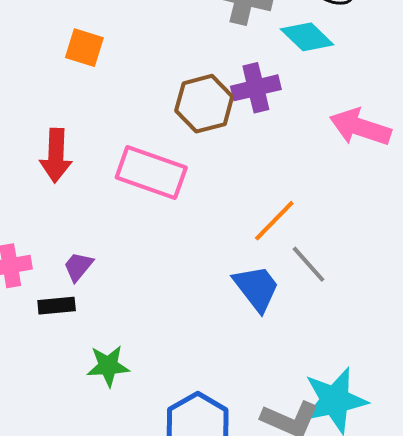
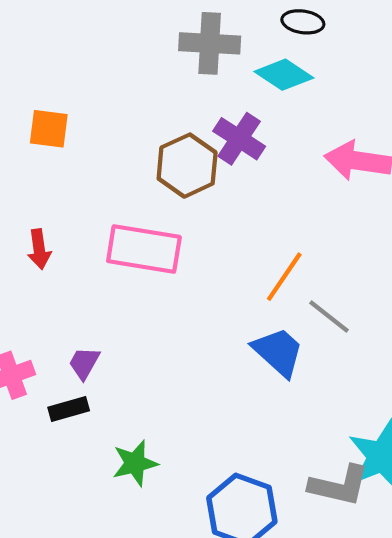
purple cross: (256, 88) -> (239, 139), turned -33
red arrow: (56, 156) -> (39, 249), size x0.7

